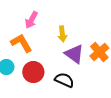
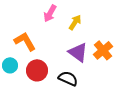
pink arrow: (31, 20) -> (50, 13), moved
yellow arrow: (62, 34) -> (75, 22), moved, turned -140

